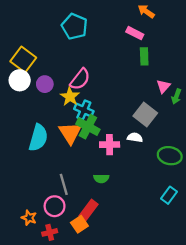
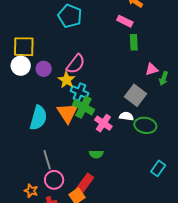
yellow square: (23, 59) -> (24, 47), turned -35
pink triangle: (163, 86) -> (152, 69), turned 32
pink cross: (110, 145) -> (103, 123), turned 36
green ellipse: (170, 156) -> (145, 125), moved
gray line: (64, 184) -> (47, 160), moved

